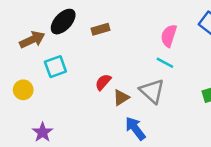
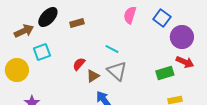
pink semicircle: (169, 36) -> (130, 15), moved
cyan line: (165, 63) -> (112, 49), moved
yellow circle: (23, 90) -> (17, 70), size x1.5

